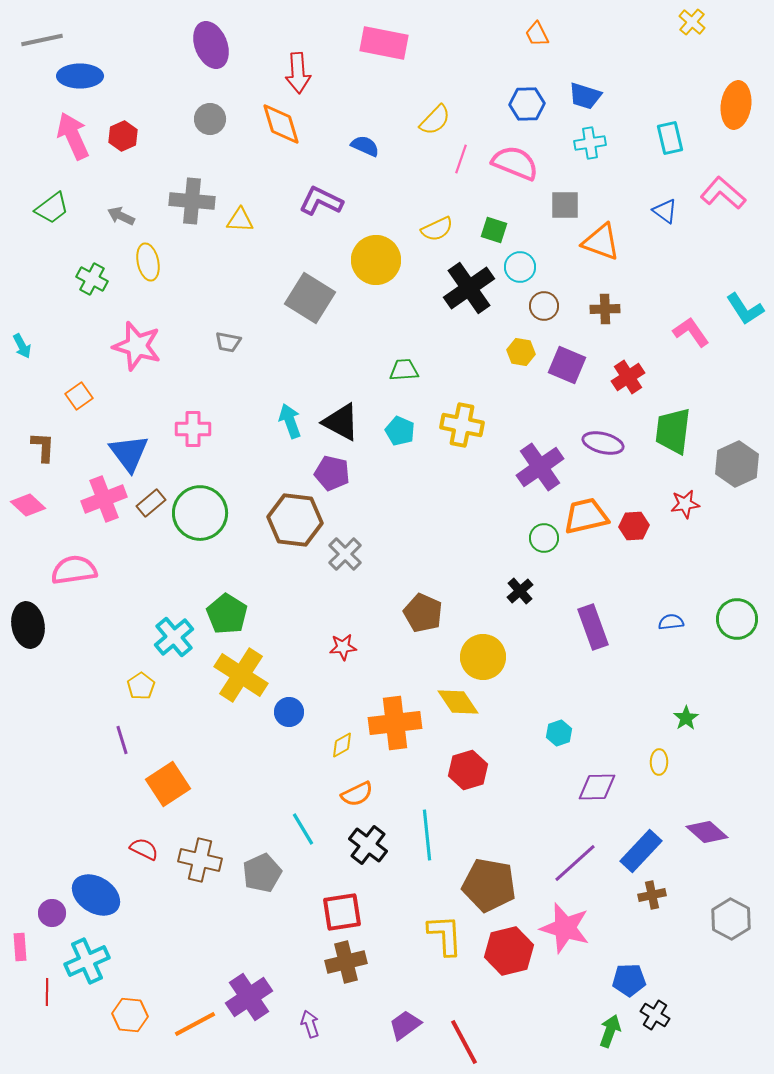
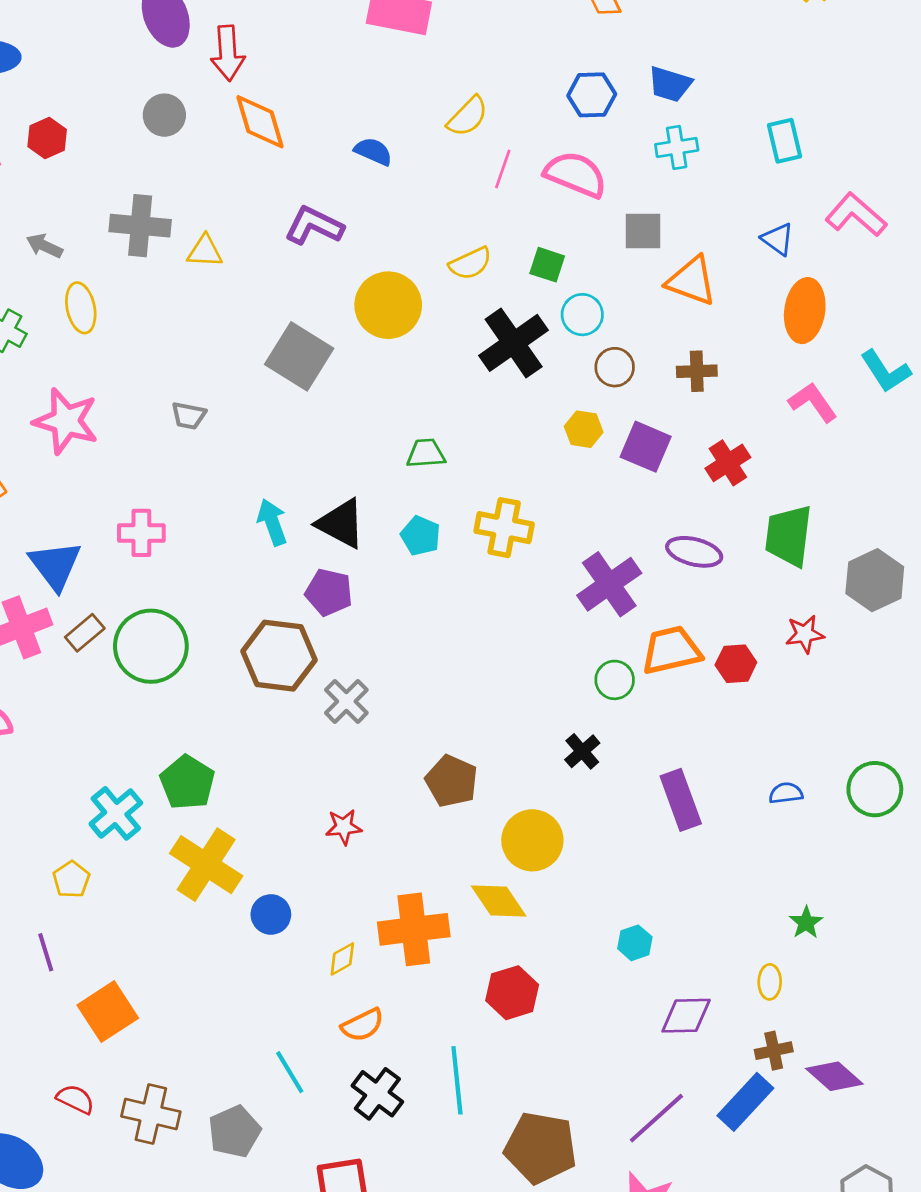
red arrow: (298, 73) -> (228, 53), moved
orange ellipse: (736, 105) -> (805, 311), moved
brown cross: (652, 895) -> (774, 1051), moved

